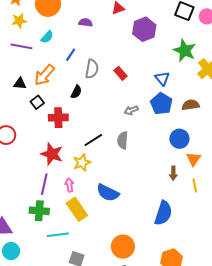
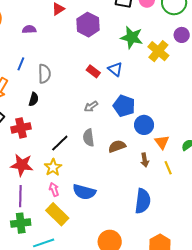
red rectangle: (120, 73) -> (93, 71), moved
blue pentagon: (161, 104) -> (124, 106), moved
brown semicircle: (191, 105) -> (117, 146), moved
pink arrow: (69, 185) -> (54, 189), moved

